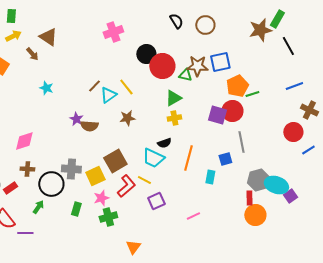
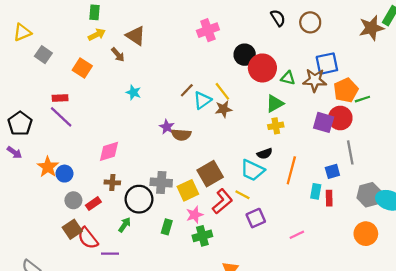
brown star: (197, 66) -> (315, 80), moved
brown star: (127, 118) -> (223, 109), moved
red rectangle: (249, 198) -> (329, 198), moved

